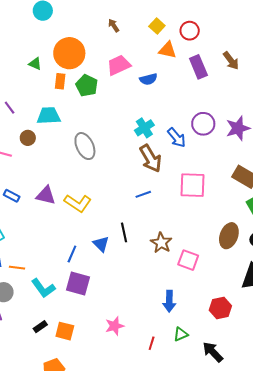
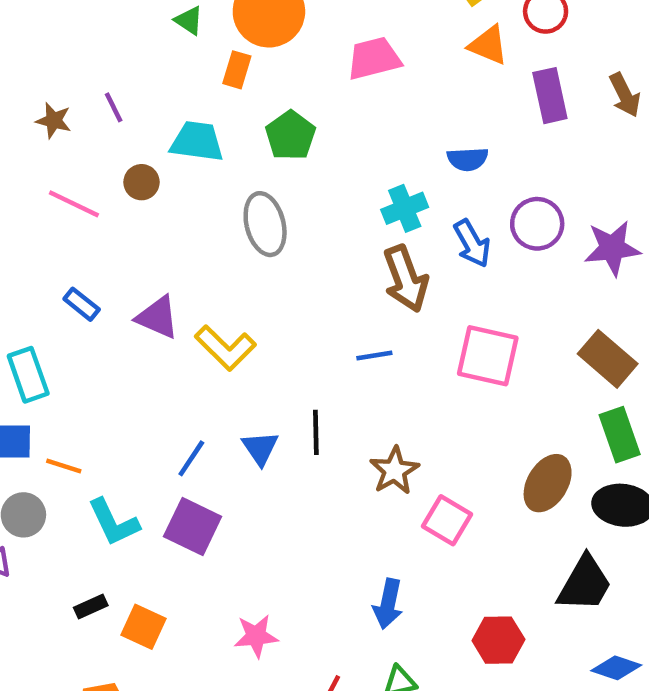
blue semicircle: (148, 79) -> (468, 159), moved
green pentagon: (87, 86) -> (290, 135), moved

